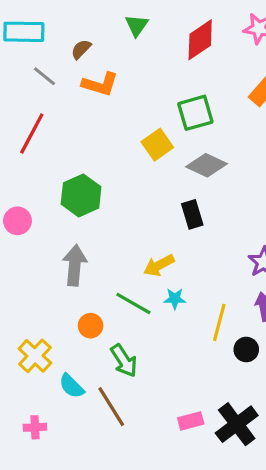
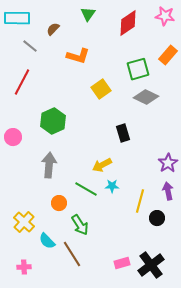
orange L-shape: (100, 84) -> (78, 56), moved
green square: (195, 113) -> (138, 69), moved
gray diamond: (207, 165) -> (146, 97), moved

